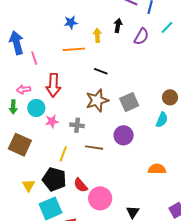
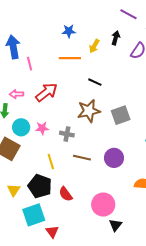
yellow arrow: (97, 35) -> (94, 46), turned -152
red arrow: (53, 85) -> (46, 92), turned -135
cyan circle: (36, 108) -> (21, 127), moved
purple circle: (124, 135) -> (114, 158), moved
yellow line: (63, 154) -> (51, 161), turned -42
pink circle: (100, 198) -> (103, 205), moved

